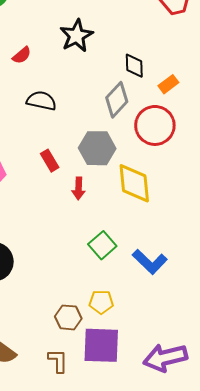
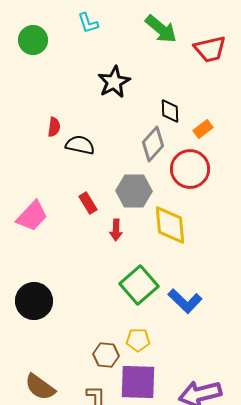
red semicircle: (22, 55) -> (54, 127), moved, turned -42
green square: (102, 245) -> (139, 285), size x1.4

